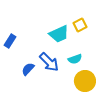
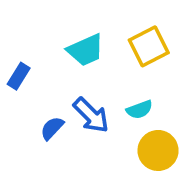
yellow square: (80, 25) -> (149, 46), size x1.5
cyan trapezoid: (59, 34) -> (86, 50), moved

